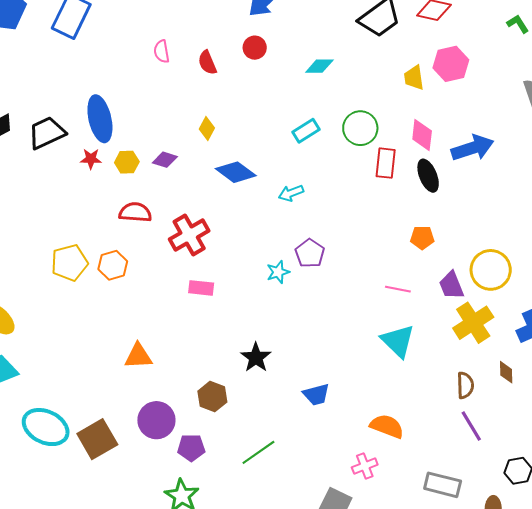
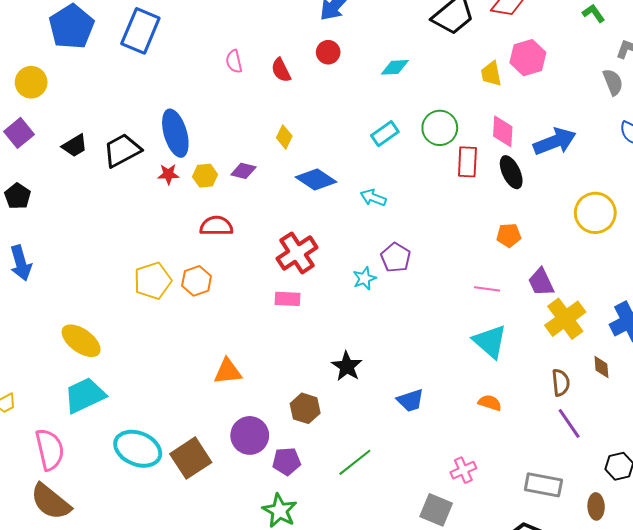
cyan arrow: (291, 193) -> (373, 198), turned 45
red cross: (189, 235) -> (297, 253), moved
yellow circle: (491, 270) -> (595, 213), moved
orange semicircle: (387, 426) -> (490, 403), moved, size x0.7

